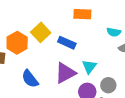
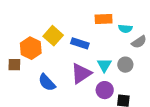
orange rectangle: (82, 14) -> (104, 19), moved
gray circle: (108, 85) -> (125, 65), moved

